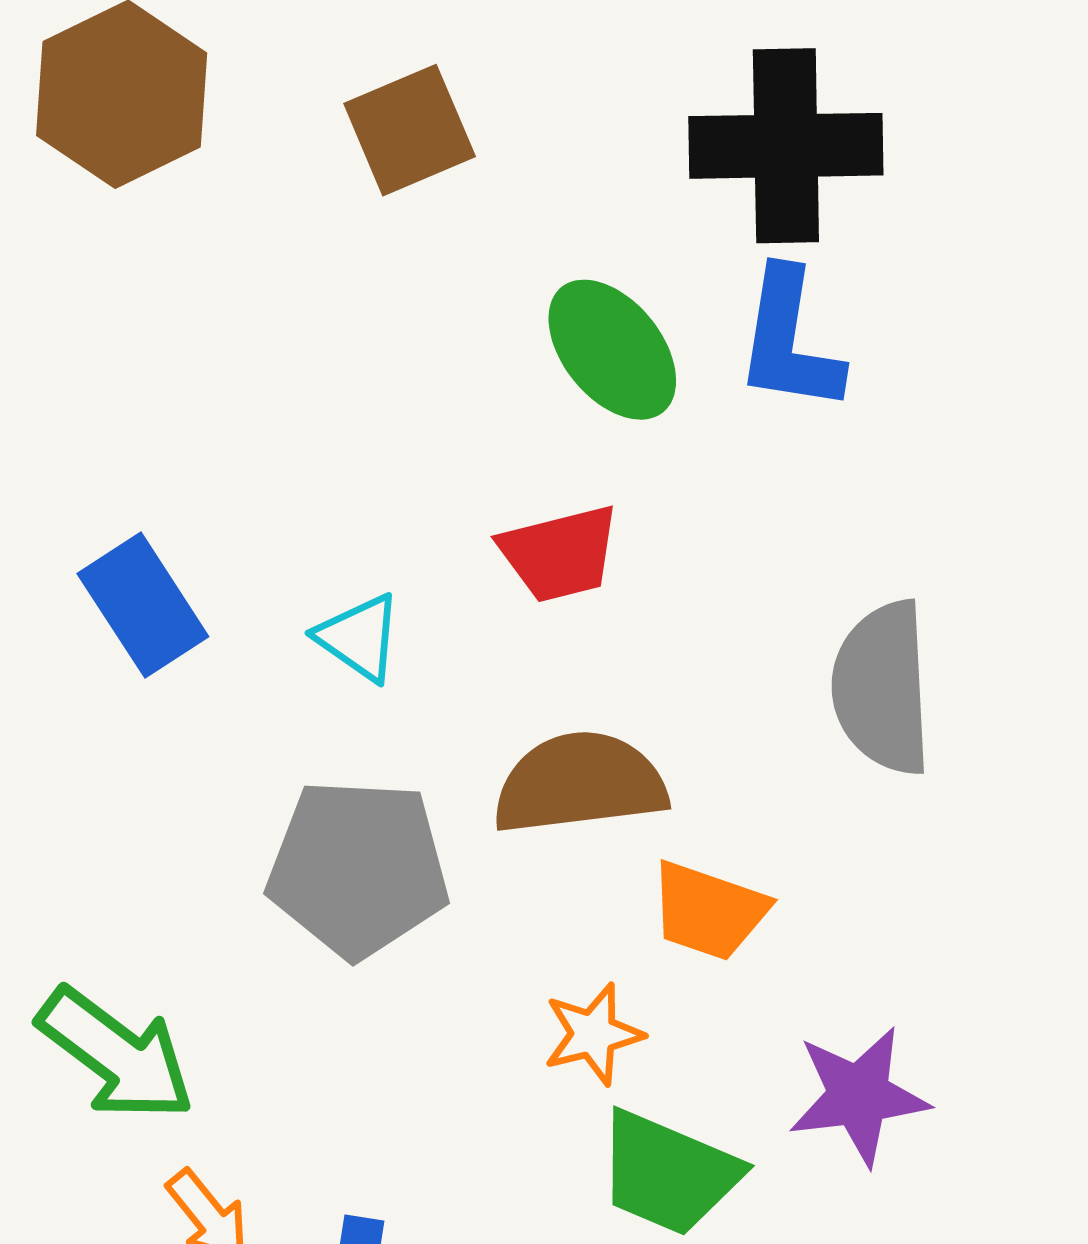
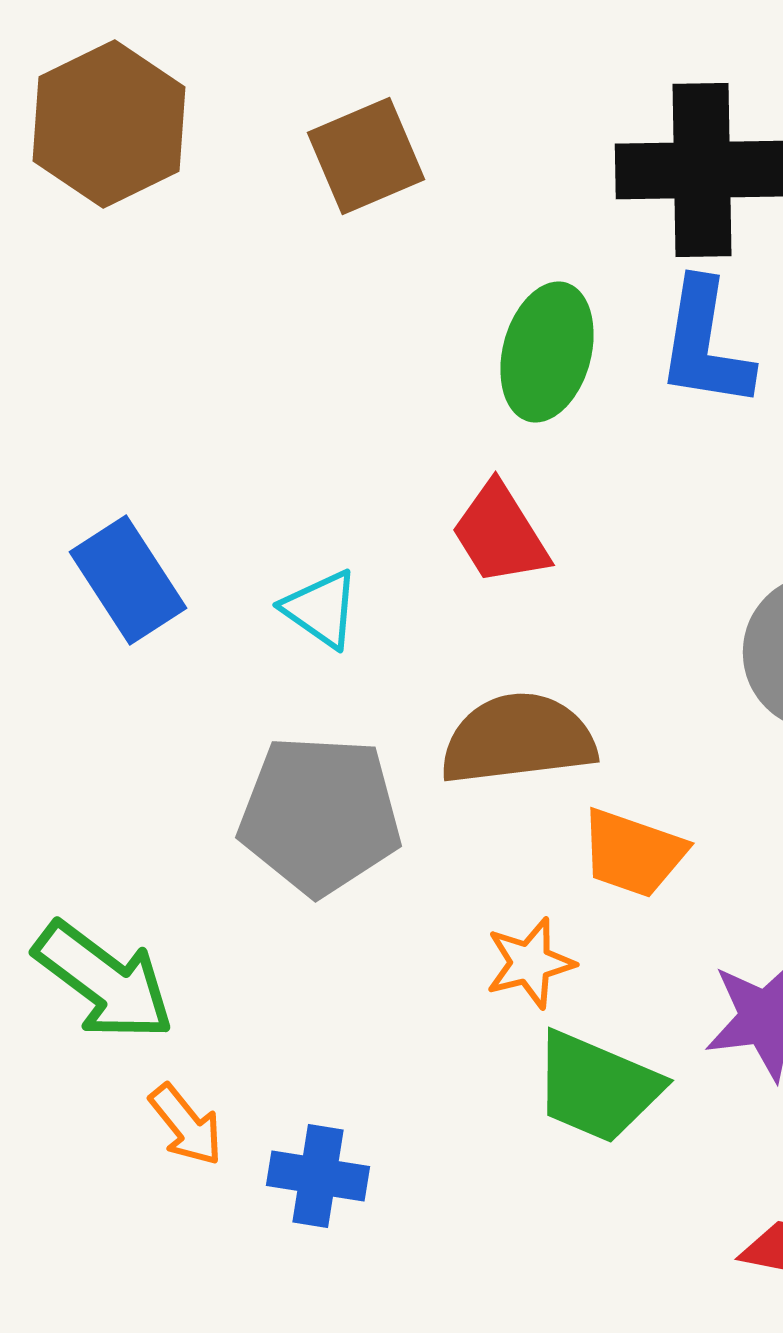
green ellipse: (612, 350) -> (547, 352), turned 54
red trapezoid: (560, 554) -> (500, 534), turned 72

